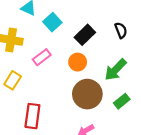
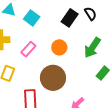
black rectangle: (85, 35) -> (70, 18), moved
brown circle: (87, 94) -> (53, 78), moved

